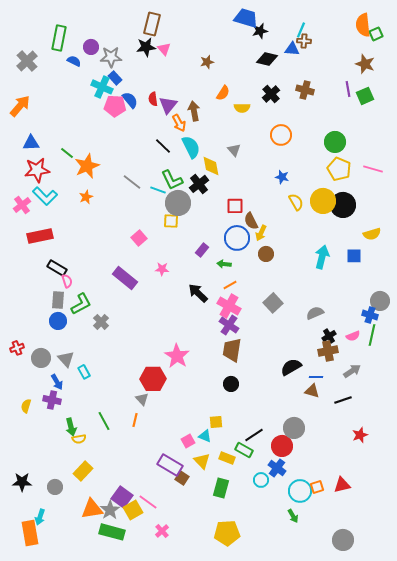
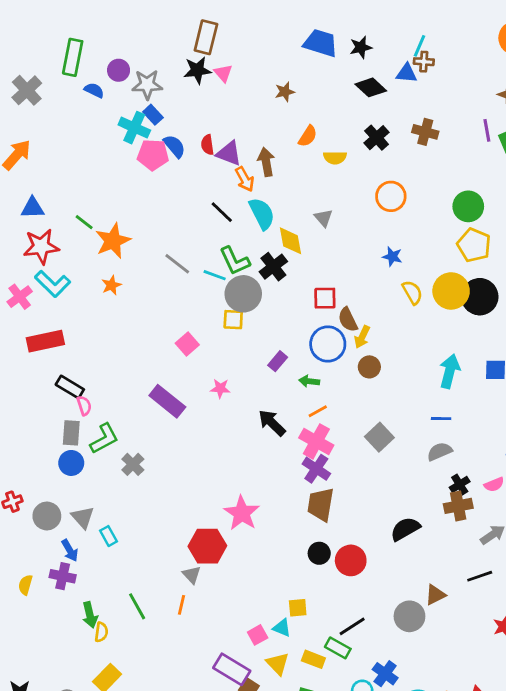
blue trapezoid: (246, 18) -> (321, 43), moved
black diamond: (267, 59) -> (371, 87), turned 30
purple triangle: (168, 105) -> (229, 153), turned -48
blue line: (316, 377) -> (441, 419), moved
brown triangle: (312, 391) -> (435, 595), moved, turned -42
yellow semicircle: (79, 439) -> (101, 632), turned -72
red circle: (282, 446) -> (351, 560), moved

